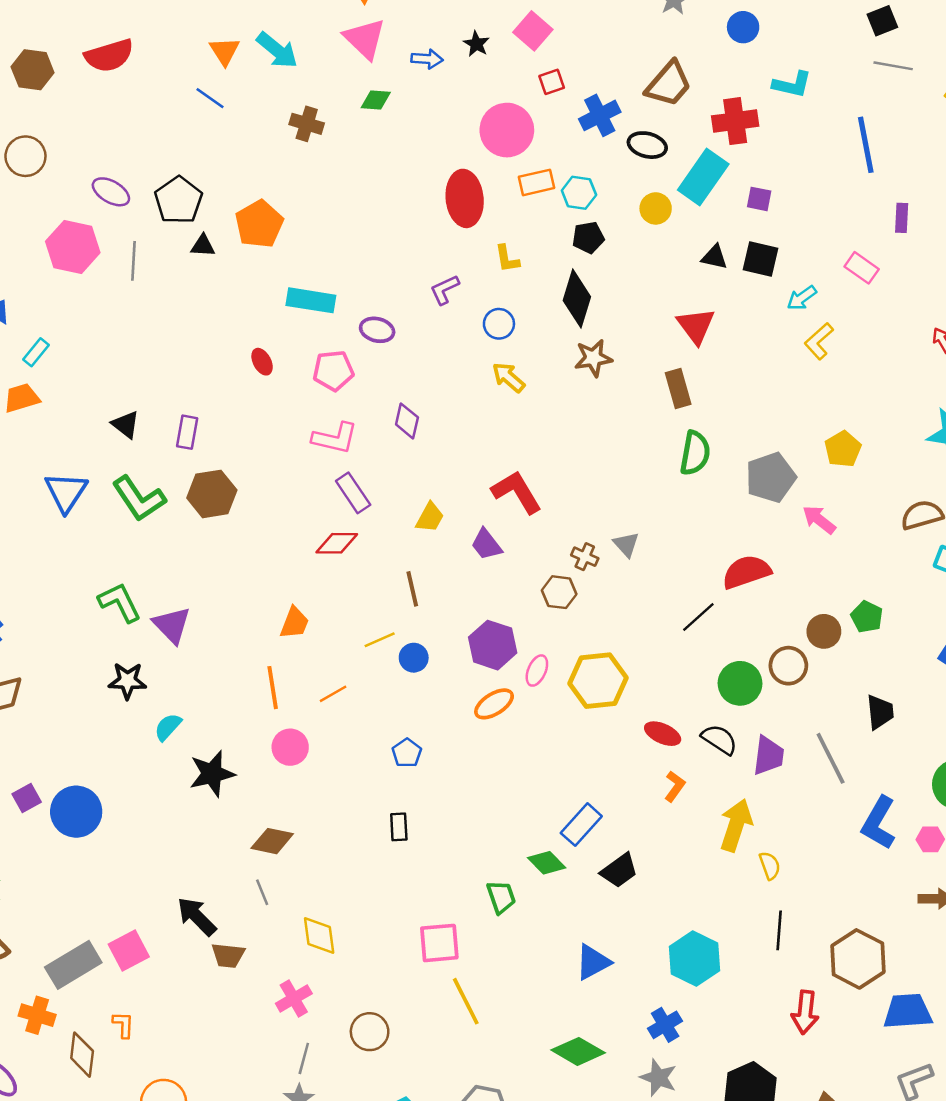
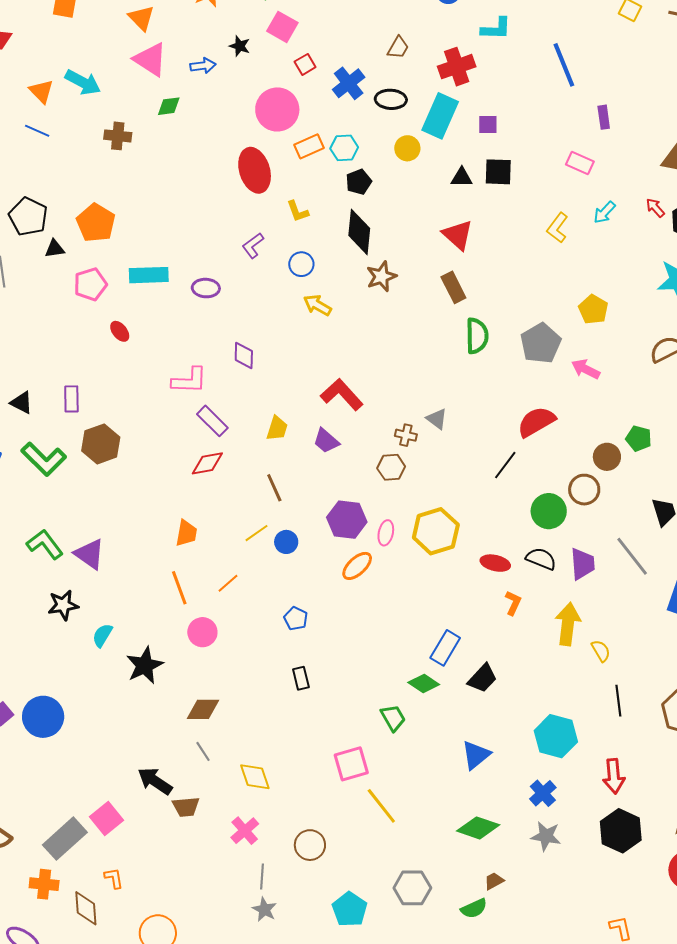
brown trapezoid: (669, 84) -> (398, 48), size x0.6
cyan arrow: (802, 298) -> (604, 212), moved
pink pentagon: (333, 371) -> (90, 284), moved
red arrow: (805, 1012) -> (614, 776), moved

